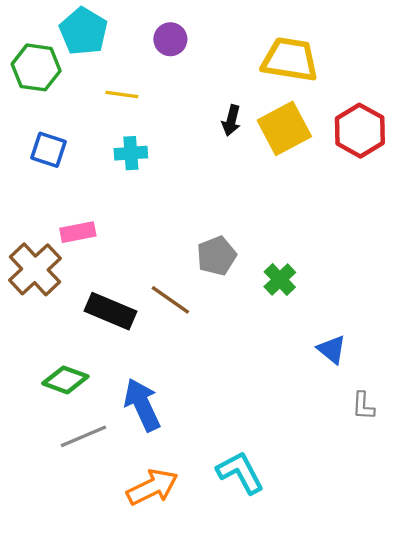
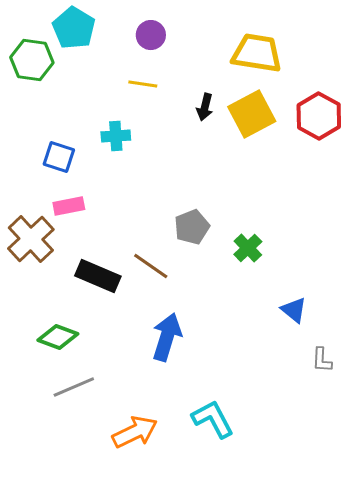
yellow line: (122, 95) -> (143, 84), moved
blue square: (49, 150) -> (59, 157), moved
blue arrow: (142, 405) -> (167, 337), moved, turned 42

